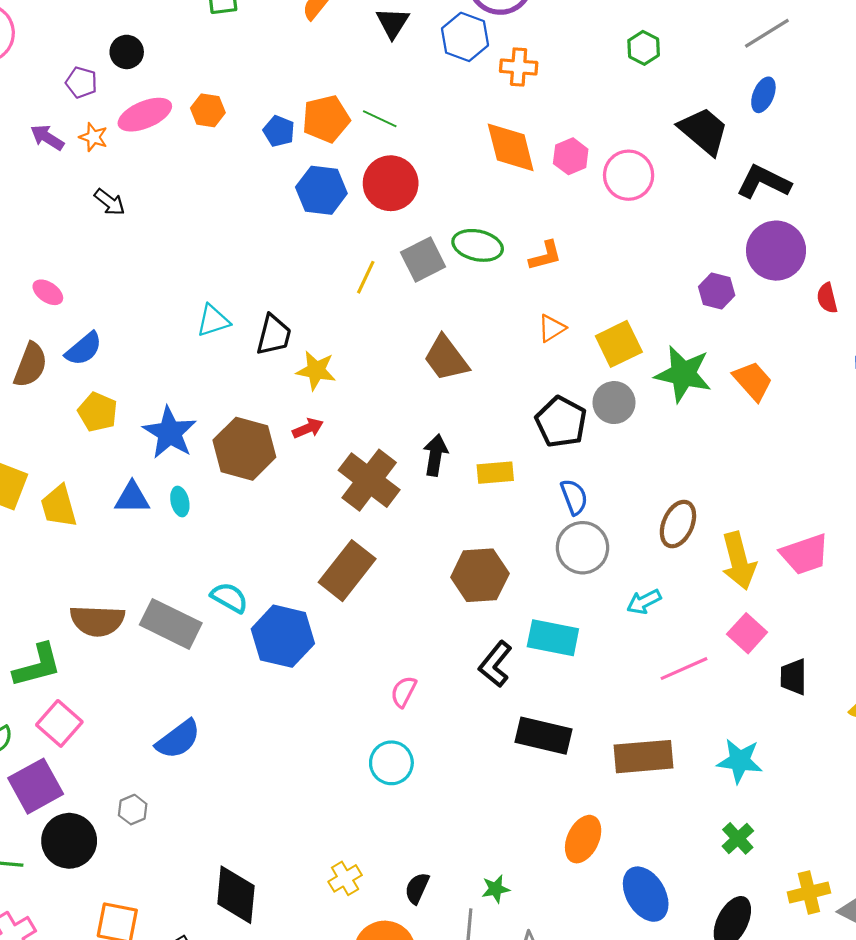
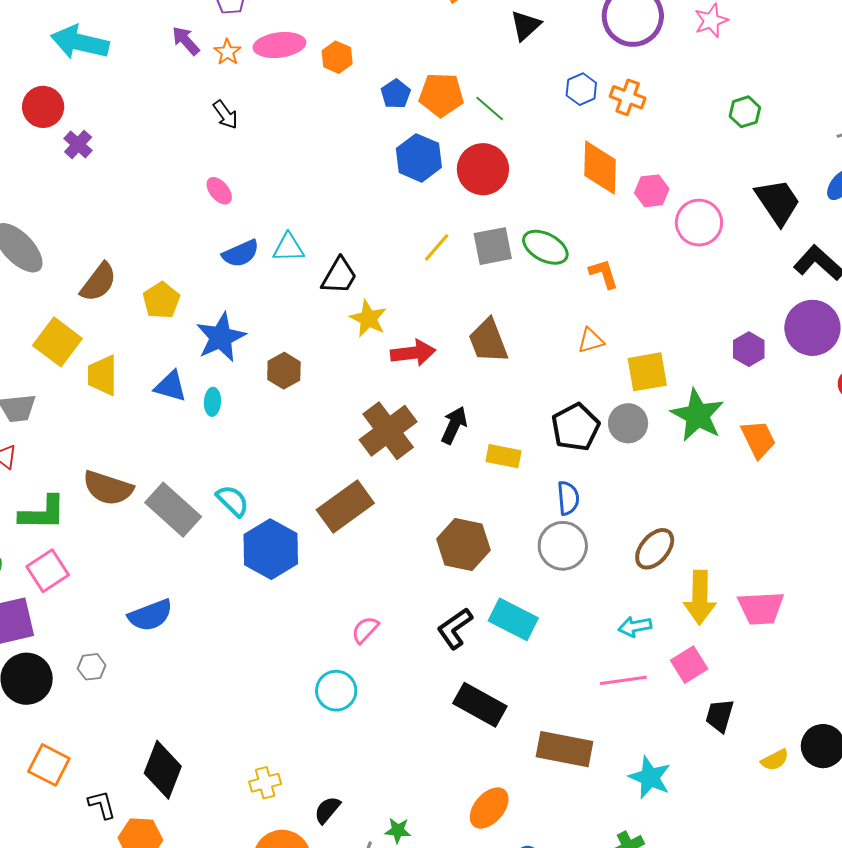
blue hexagon: (465, 37) -> (581, 89), moved, size x0.7
orange L-shape: (545, 256) -> (604, 274), turned -108
pink ellipse: (48, 292) -> (219, 191), moved
blue semicircle: (84, 349) -> (241, 253), moved
brown semicircle: (30, 365) -> (98, 282), moved
red arrow: (308, 428) -> (413, 353), moved, size x1.5
brown hexagon: (244, 449) -> (284, 371), size x0.6
cyan arrow: (644, 602) -> (635, 627), moved

